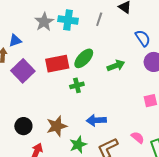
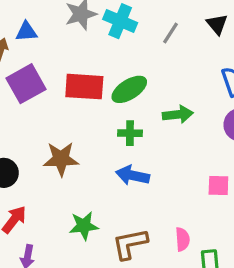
green cross: (77, 85) -> (130, 133), moved
blue arrow: (96, 120) -> (133, 175), moved
brown star: (57, 126) -> (61, 159), moved
pink semicircle: (138, 137) -> (183, 239), turned 32

